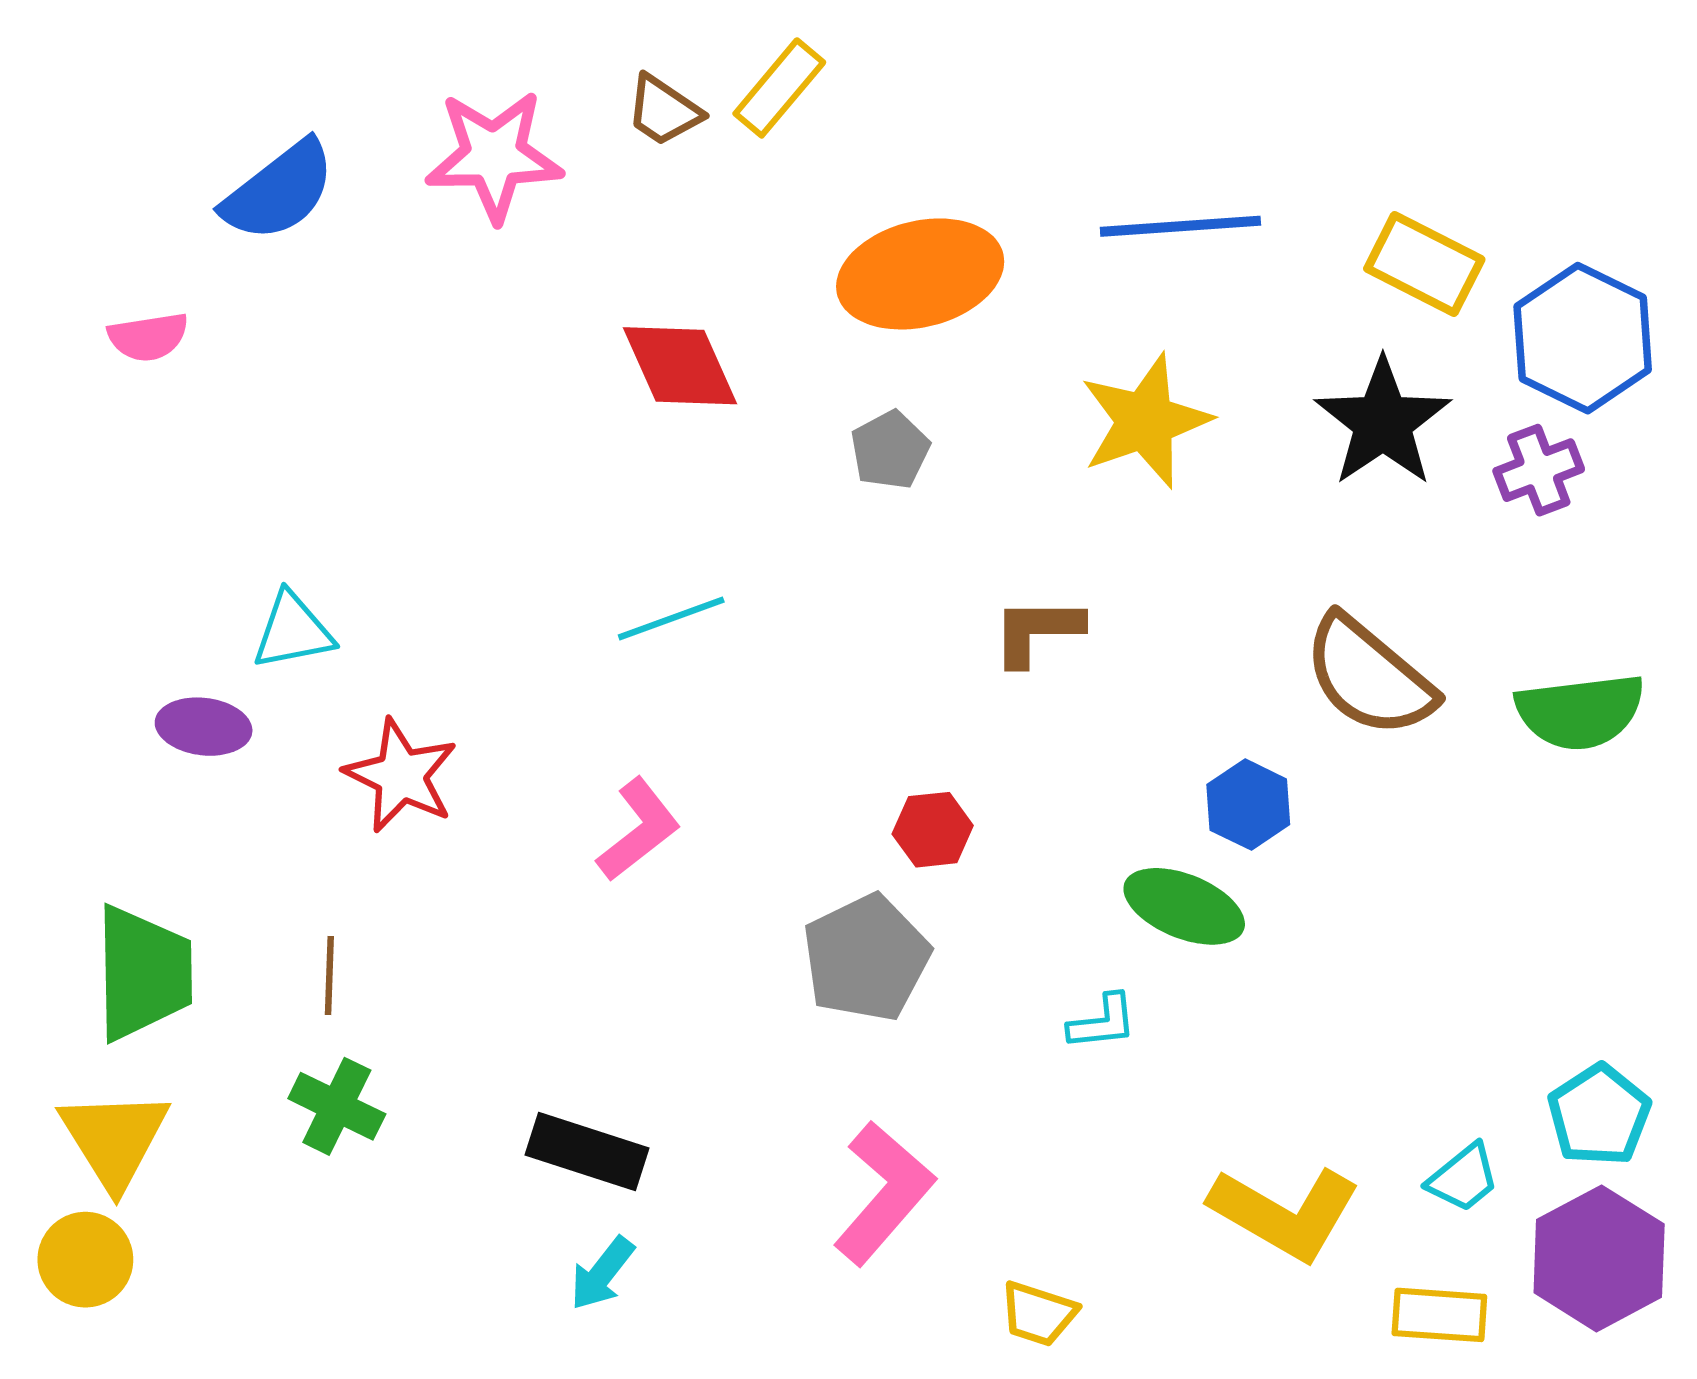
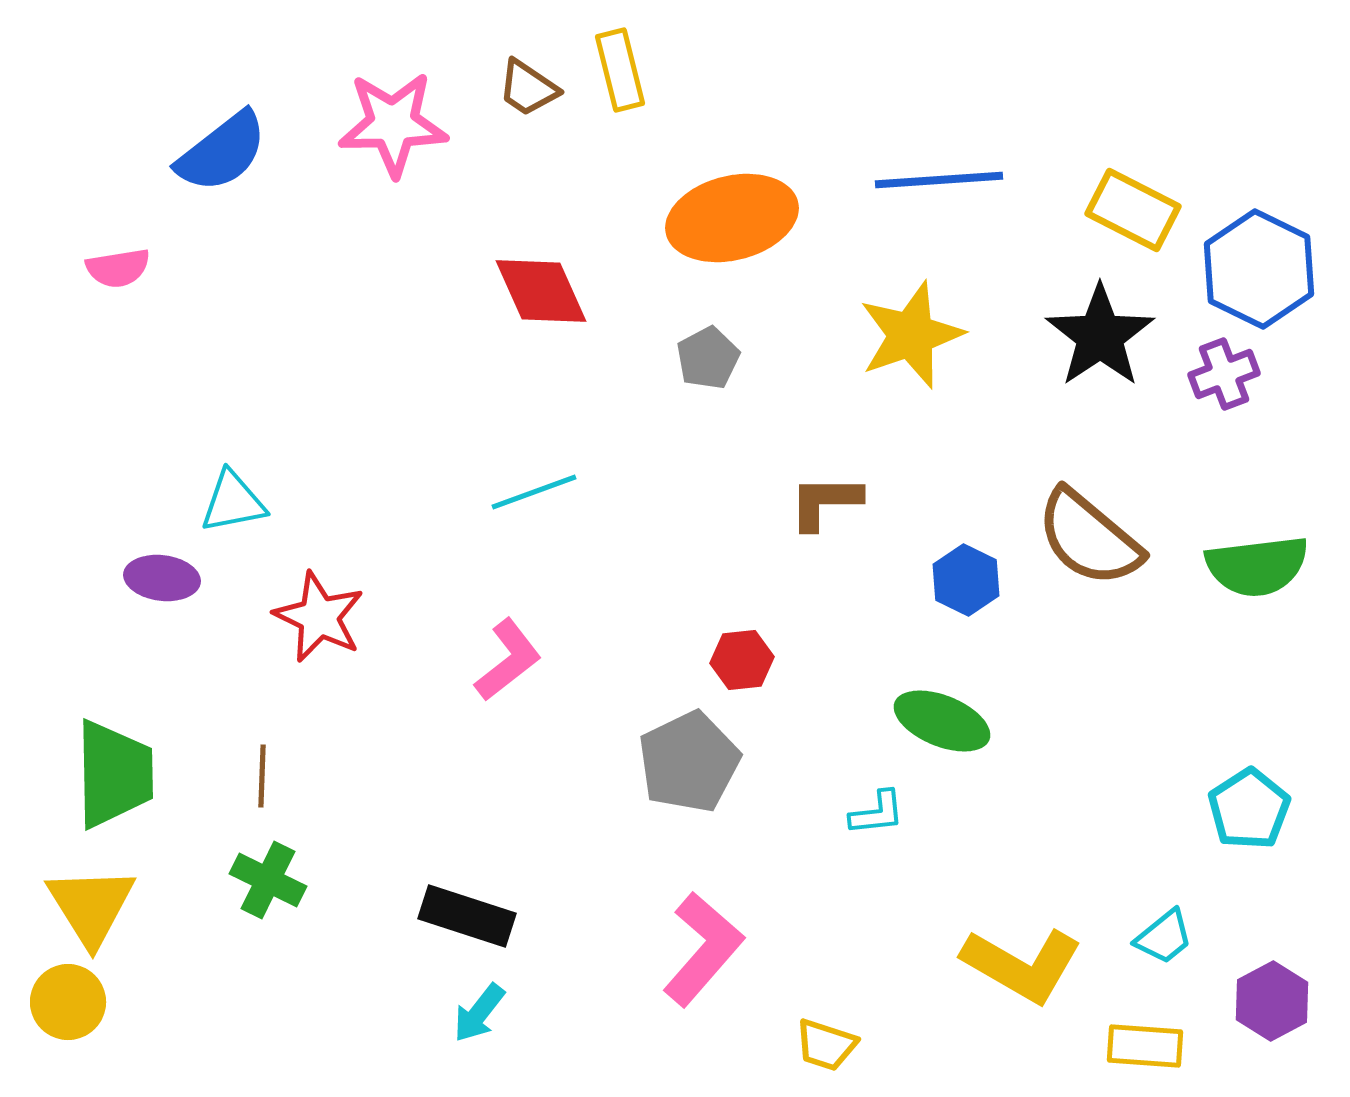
yellow rectangle: (779, 88) -> (620, 70), turned -54
blue hexagon: (1248, 805) -> (966, 580), moved
cyan pentagon: (1599, 1115) -> (1249, 809), moved
purple hexagon: (1599, 1258) -> (1272, 1001), size x0.7

